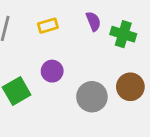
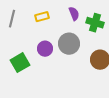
gray circle: (92, 97) -> (69, 44), moved

